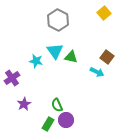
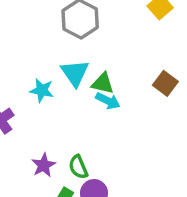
cyan arrow: (97, 72) -> (108, 101), moved
purple star: (24, 104) -> (44, 165), moved

